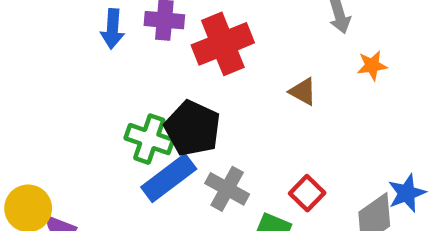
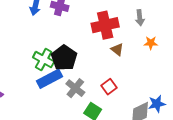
red cross: (223, 44) -> (105, 25), moved
red square: (307, 193) -> (109, 87), moved

